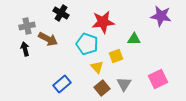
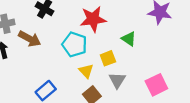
green triangle: (134, 39) -> (129, 39), turned 32
gray triangle: (124, 84) -> (117, 80), moved

